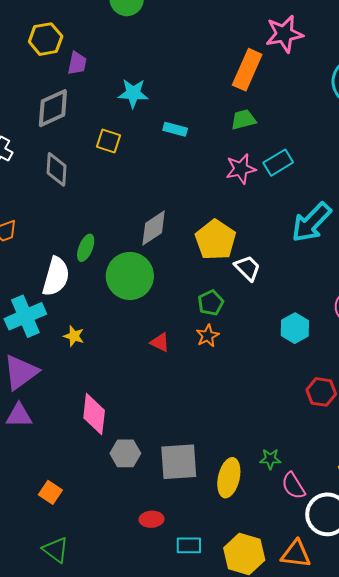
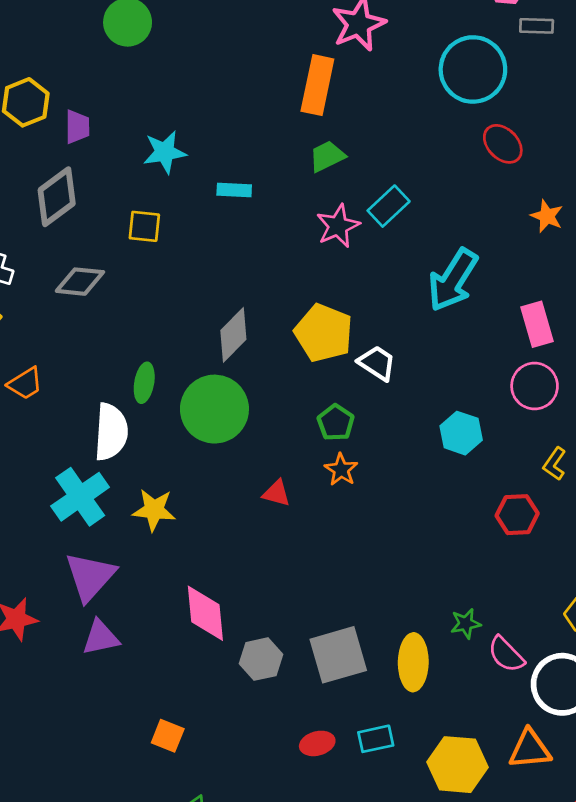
gray diamond: (56, 169) -> (80, 282), turned -76
yellow star: (74, 336) -> (154, 510), size x1.4
cyan rectangle: (189, 545) -> (376, 739), moved

